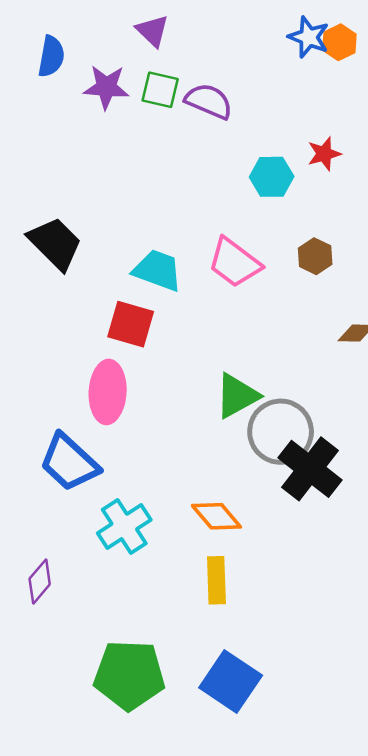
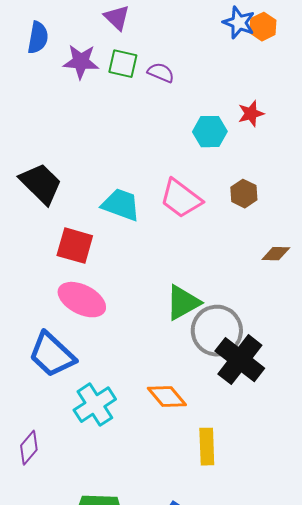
purple semicircle: (209, 101) -> (161, 73), size x0.7
red square: (131, 324) -> (75, 246), moved
pink ellipse: (108, 392) -> (82, 300), turned -66
yellow rectangle: (216, 580) -> (207, 447), moved

